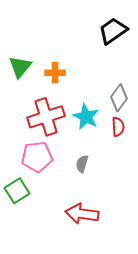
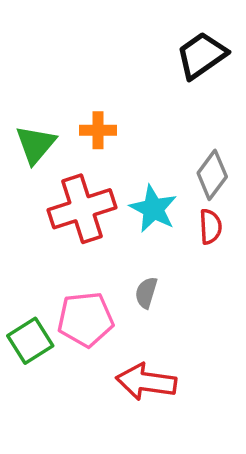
green triangle: (20, 67) -> (36, 145), moved
pink pentagon: (37, 157) -> (86, 319), moved

